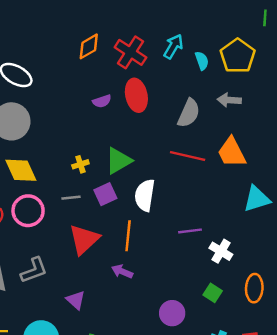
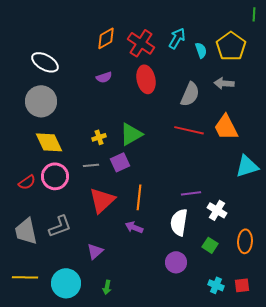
purple semicircle: (102, 101) -> (104, 77), moved
white semicircle: (145, 195) -> (179, 222), moved
purple triangle: (76, 300) -> (95, 251), turned 36

